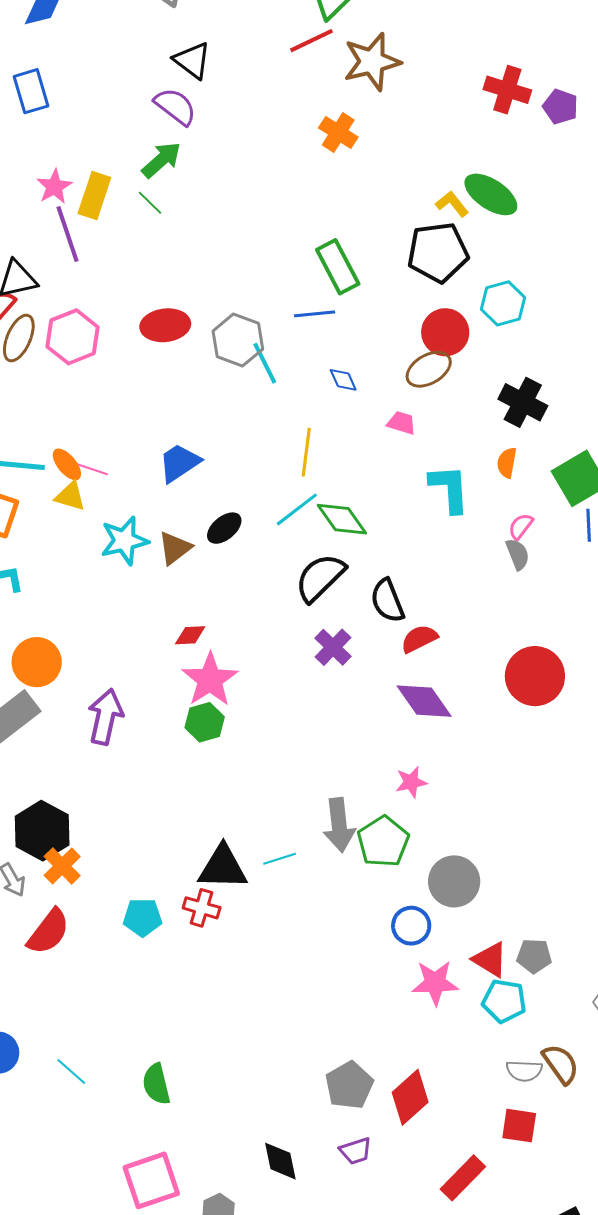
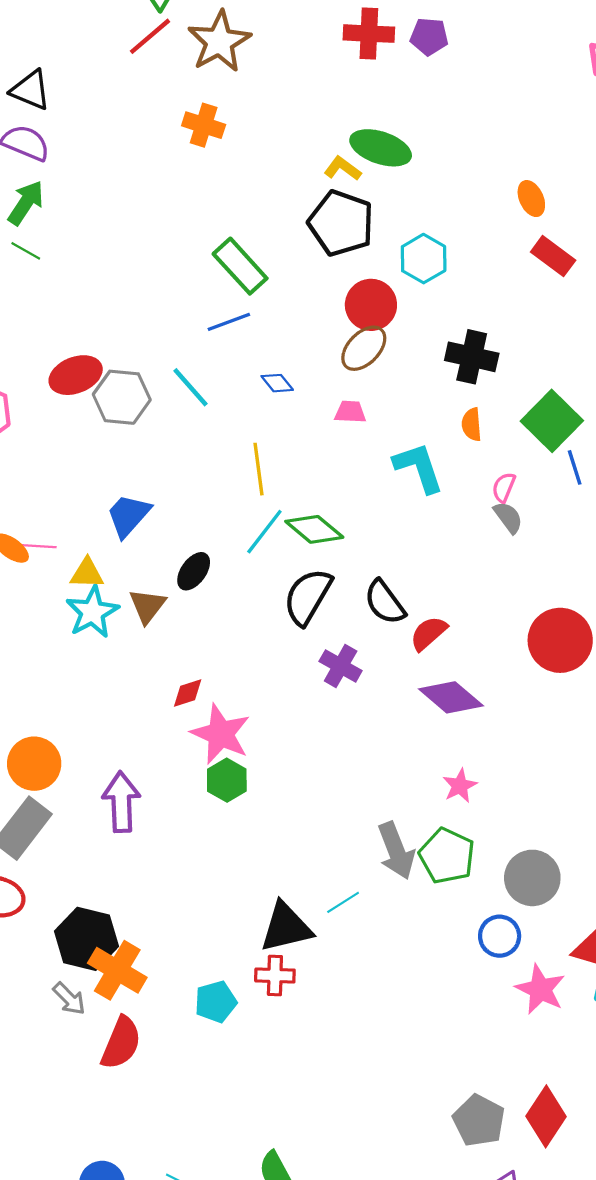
black pentagon: (438, 252) -> (341, 223), turned -30
gray hexagon: (238, 340) -> (122, 397), moved
yellow triangle: (70, 496) -> (87, 573), moved
orange cross: (62, 866) -> (117, 970), size x1.4
pink star: (435, 983) -> (540, 989), turned -30

